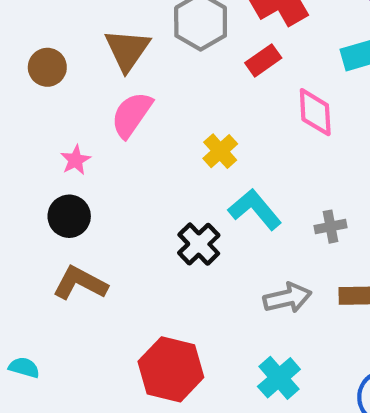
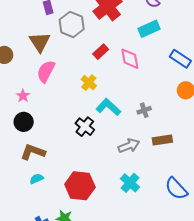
red rectangle: (263, 60) -> (101, 52), moved
cyan semicircle: (24, 367) -> (37, 179), moved, turned -32

